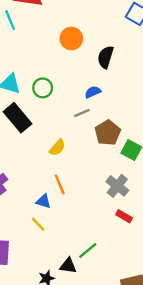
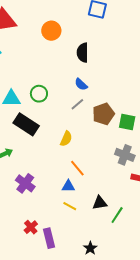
orange circle: (71, 39) -> (51, 31), moved
blue semicircle: (93, 92) -> (81, 84), turned -96
brown pentagon: (108, 133) -> (103, 114), turned 30
black triangle: (68, 266) -> (100, 203), moved

